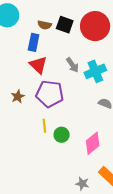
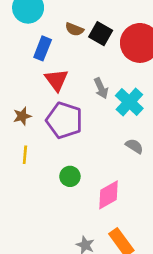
blue rectangle: (34, 42) -> (43, 48), moved
cyan cross: (95, 71) -> (129, 102), turned -35
yellow line: (44, 126) -> (25, 155), moved

